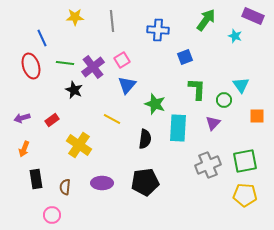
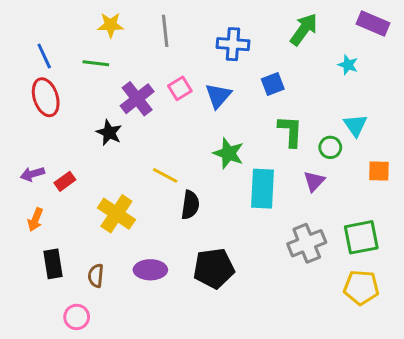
cyan star: (235, 36) -> (348, 65), moved
blue line: (42, 38) -> (44, 56), moved
green line: (65, 63) -> (96, 63), moved
blue triangle: (127, 85) -> (218, 96), moved
red rectangle: (52, 120) -> (65, 181), moved
black semicircle: (145, 139) -> (190, 205), moved

